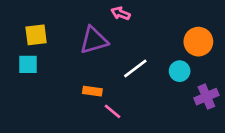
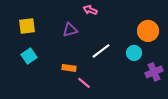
purple triangle: (94, 40) -> (70, 30), size x0.7
cyan square: (28, 64) -> (29, 56), moved, turned -35

